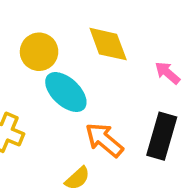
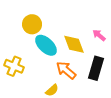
yellow diamond: (108, 44) -> (74, 44), moved

